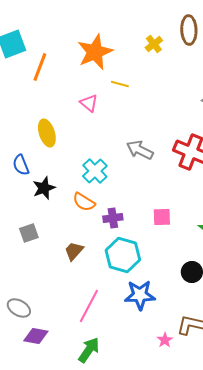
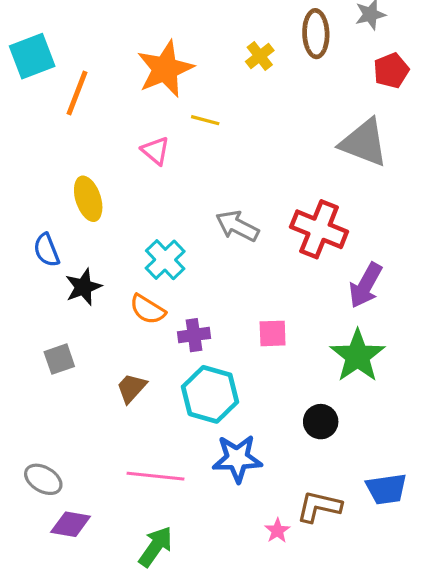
pink line: (89, 306) -> (156, 476), turned 68

